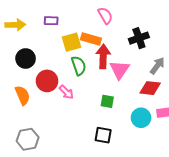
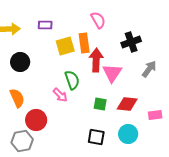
orange rectangle: (91, 39) -> (84, 43), turned 66
green semicircle: (79, 66) -> (72, 80), moved
red circle: (47, 81) -> (36, 120), moved
red diamond: (150, 88) -> (127, 104), moved
cyan circle: (141, 118) -> (128, 134), moved

